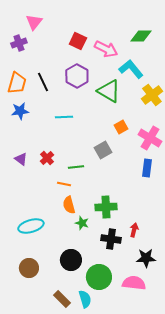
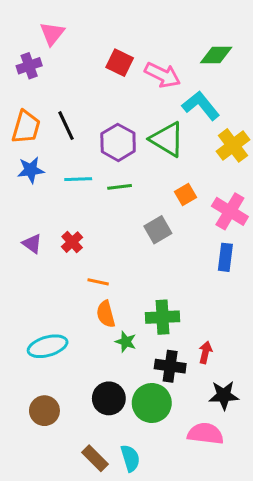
purple hexagon: (77, 76) -> (118, 142), moved
cyan line: (64, 117) -> (78, 179), moved
green line: (76, 167) -> (120, 187), moved
green circle: (99, 277) -> (152, 403), moved

